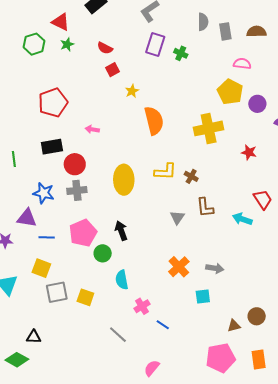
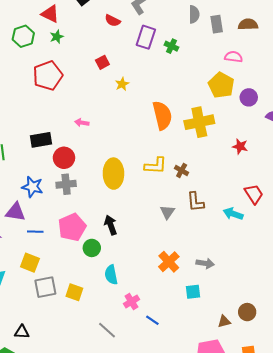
red semicircle: (105, 48) -> (113, 21), moved
red pentagon: (53, 103) -> (48, 76), moved
orange semicircle: (154, 121) -> (162, 115), moved

